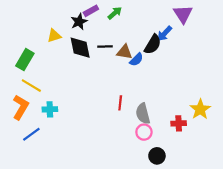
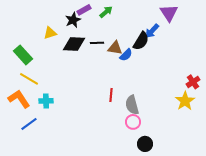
black diamond: (80, 48) -> (74, 44), turned -75
green rectangle: (25, 60) -> (23, 55), turned -72
orange L-shape: (21, 107) -> (19, 99), turned -65
red cross: (179, 123) -> (193, 82), moved, turned -32

